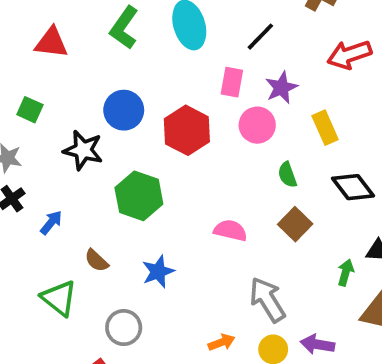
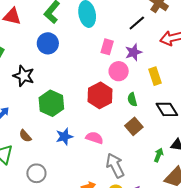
black line: (260, 37) -> (137, 23), moved
blue circle: (124, 110) -> (48, 43), moved
red hexagon: (187, 130) -> (100, 95), moved
pink semicircle: (230, 230) -> (94, 138), moved
blue star: (158, 272) -> (64, 137), moved

